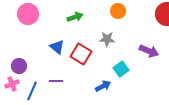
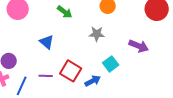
green arrow: (75, 17) -> (65, 12), turned 56
red square: (81, 54) -> (71, 71), moved

